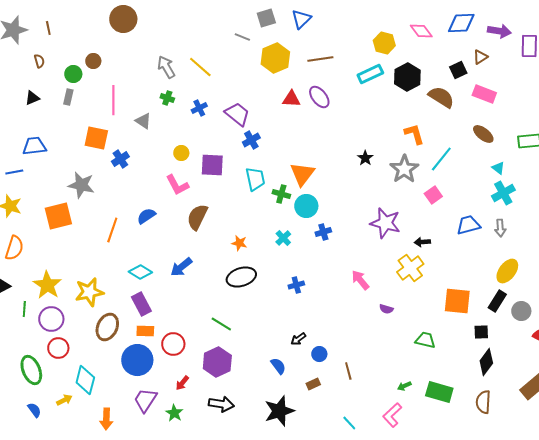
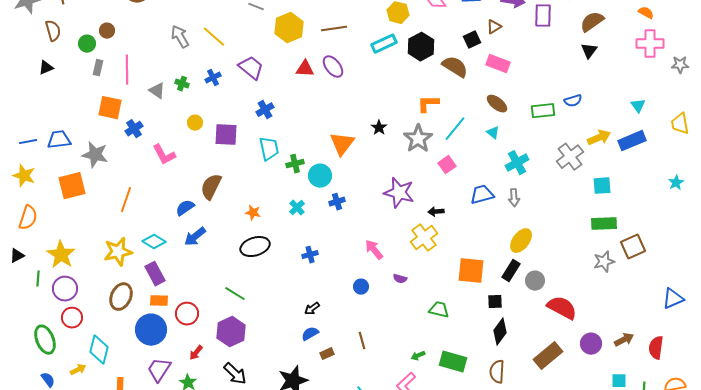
brown semicircle: (39, 61) -> (53, 31), size x1.5
gray rectangle: (68, 97) -> (98, 68), moved
green cross: (167, 98) -> (182, 84), moved
purple trapezoid: (237, 114) -> (251, 68), moved
orange L-shape: (414, 134) -> (428, 104), turned -75
blue trapezoid: (34, 146) -> (59, 140), moved
cyan triangle: (498, 168) -> (493, 133), moved
orange triangle: (302, 174) -> (342, 144), moved
pink L-shape: (177, 185) -> (164, 155), moved
green cross: (281, 194) -> (295, 164), turned -30
blue semicircle: (146, 216) -> (185, 208), moved
yellow star: (89, 292) -> (118, 252), moved
blue circle: (319, 354) -> (361, 287), moved
blue semicircle: (278, 366) -> (310, 334), moved, turned -84
black arrow: (221, 404) -> (235, 374), turned 35

